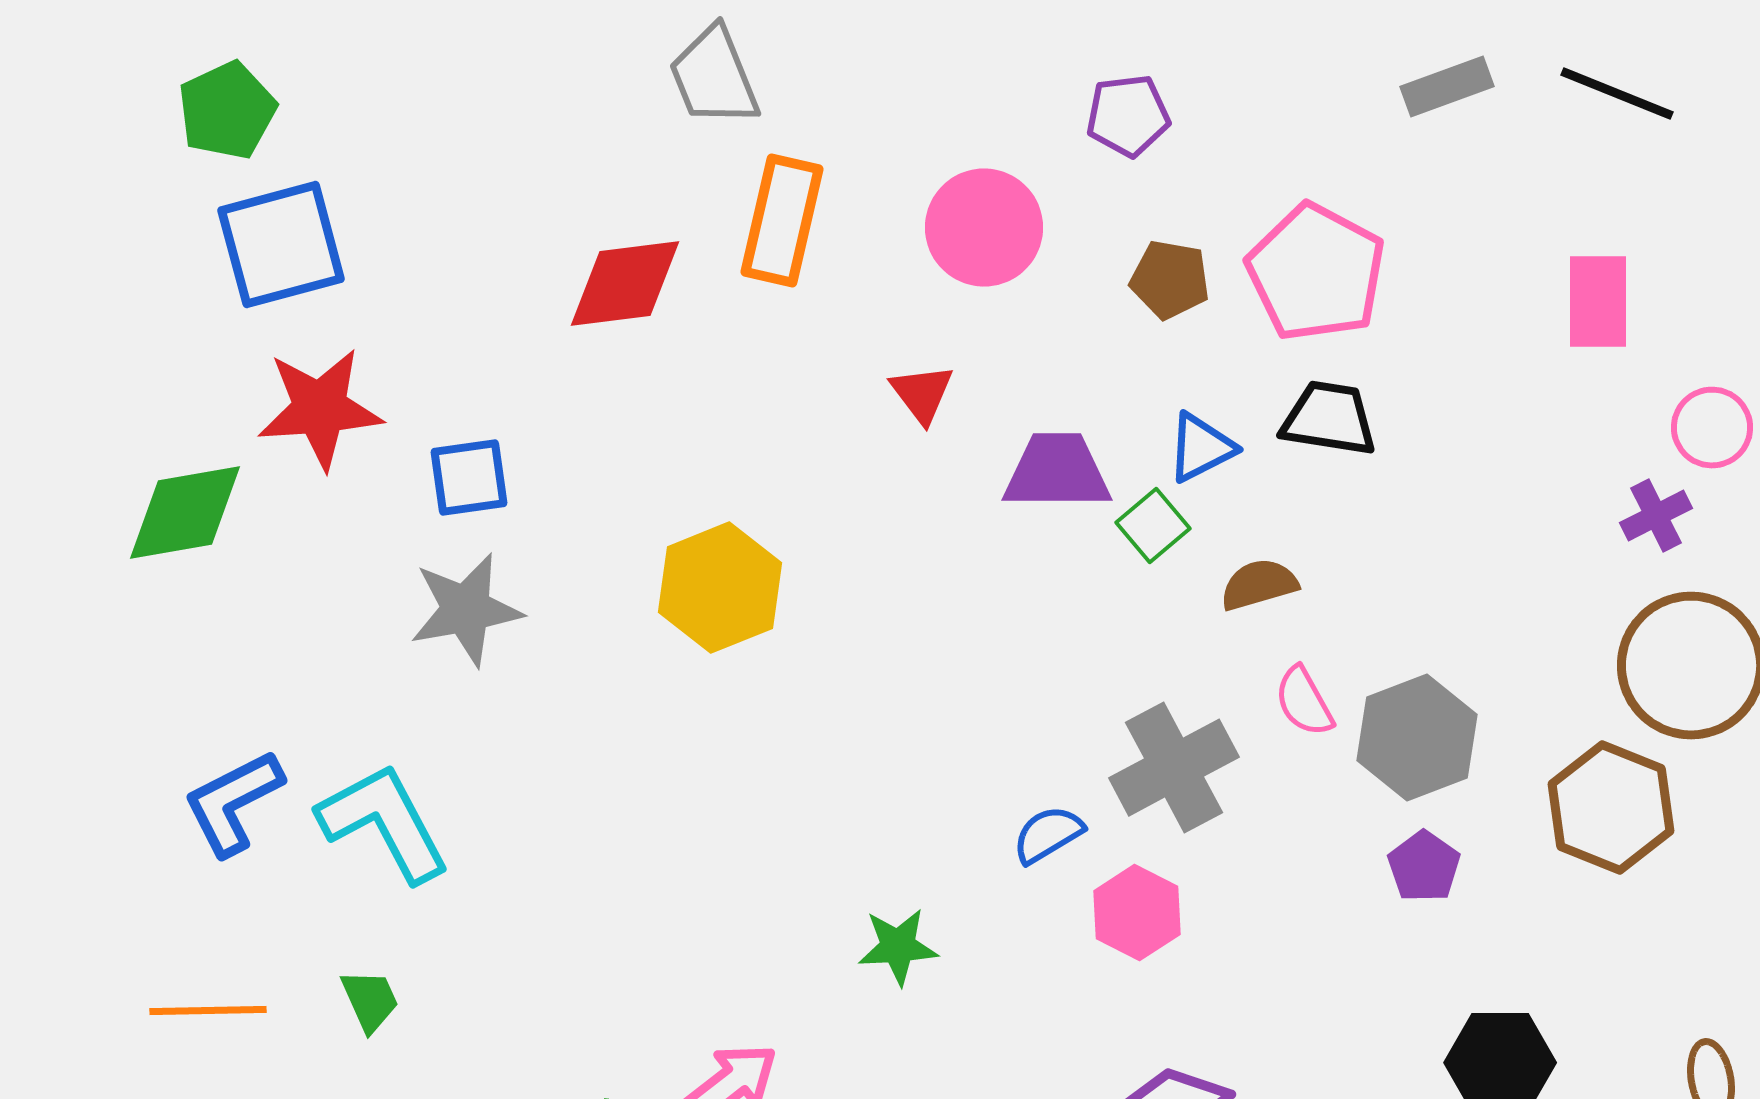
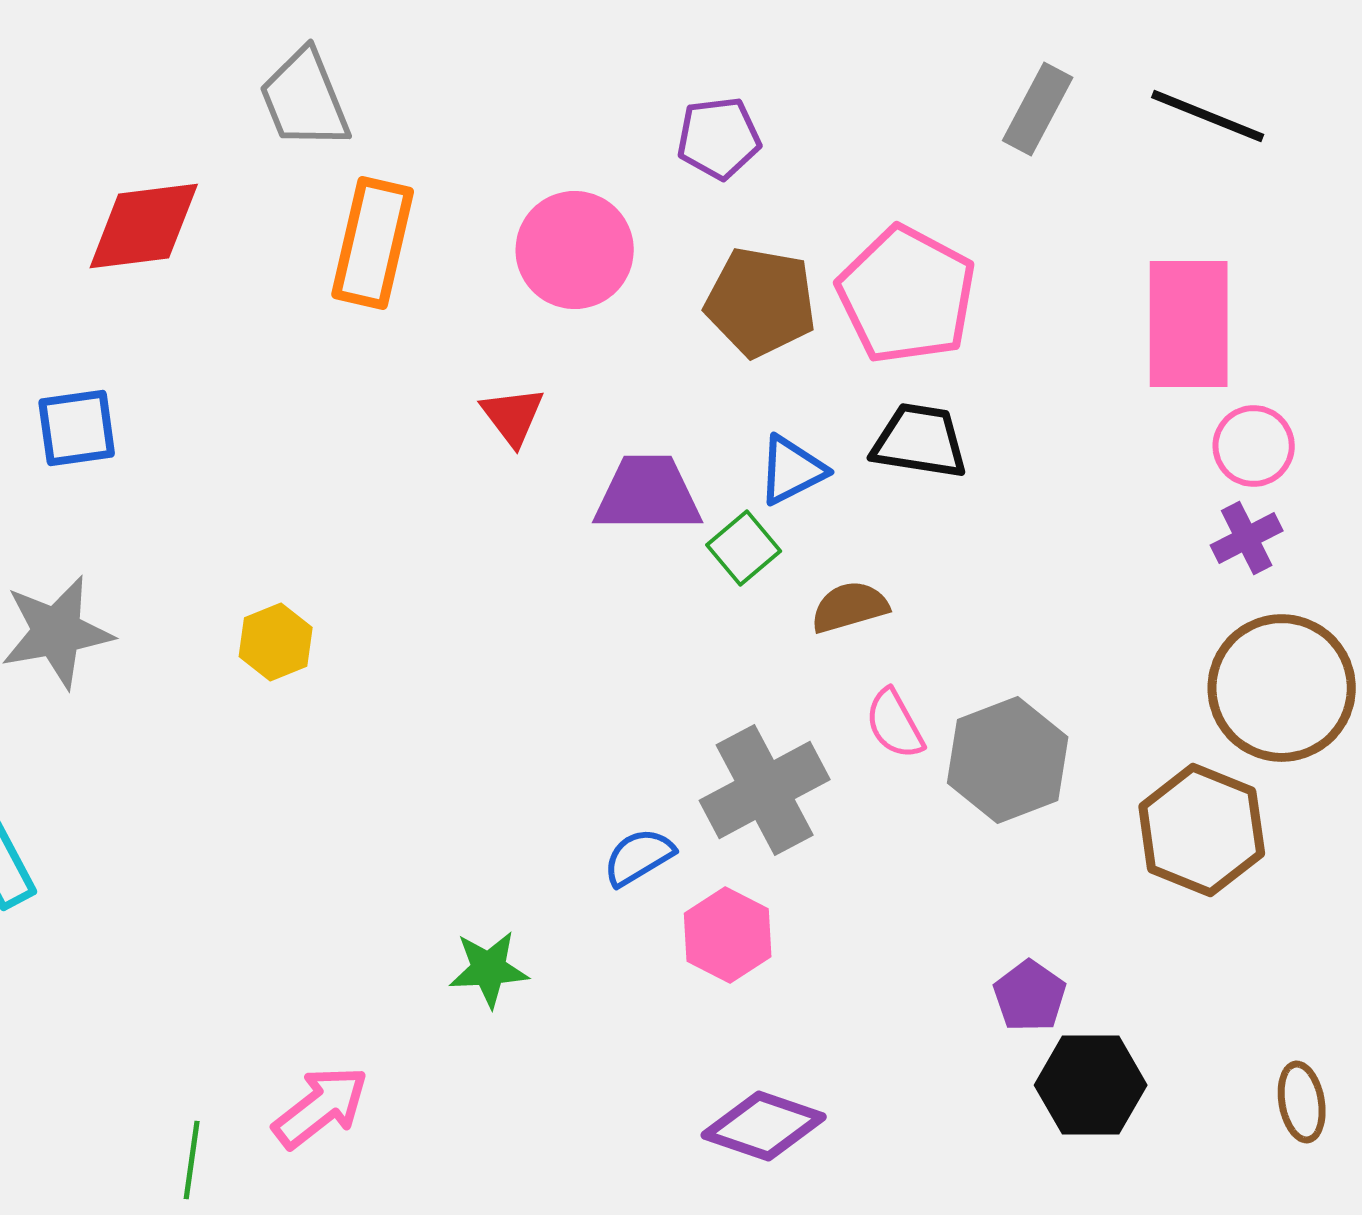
gray rectangle: (1447, 87) -> (1038, 109), turned -42
brown pentagon: (1170, 280) -> (761, 302), size x1.4
red diamond: (625, 284) -> (144, 226), moved
pink rectangle: (1598, 302) -> (1189, 324), size x1.4
pink circle: (1712, 428) -> (1254, 446), moved
blue square: (469, 478) -> (77, 428), moved
yellow hexagon: (720, 588) -> (276, 642), moved, size x0.6
purple pentagon: (1424, 867) -> (1030, 996), moved

